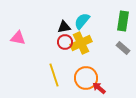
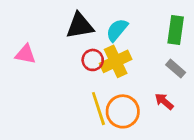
black triangle: (64, 27) -> (80, 26), moved, size x1.5
yellow line: (54, 75) -> (98, 109), moved
red arrow: (99, 88) -> (164, 101), moved

